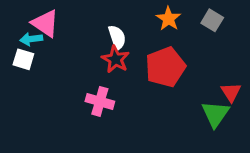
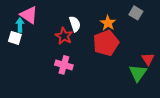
orange star: (169, 19) -> (108, 23), moved
cyan arrow: (31, 39) -> (20, 25), turned 96
red star: (115, 59) -> (64, 36), moved

